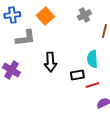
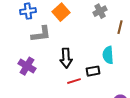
red line: (92, 85) -> (74, 81), moved

